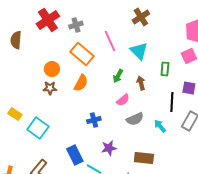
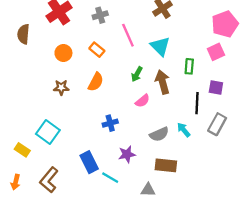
gray cross: (76, 25) -> (100, 15), moved
orange rectangle: (82, 54) -> (97, 50), size x0.6
orange circle: (52, 69) -> (63, 53), moved
brown arrow: (141, 83) -> (162, 82), size x1.5
yellow rectangle: (15, 114) -> (22, 150), moved
gray semicircle: (135, 119) -> (159, 134), moved

